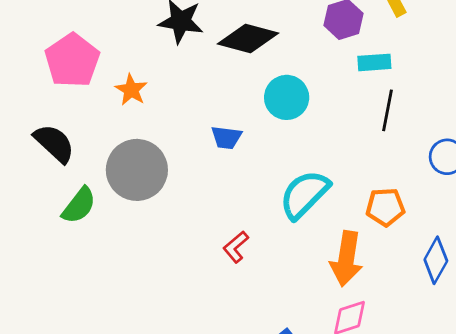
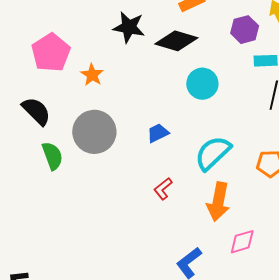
blue trapezoid: (226, 138) -> (158, 133), moved, turned 145
green semicircle: (79, 205) -> (52, 156), turned -60
orange arrow: (346, 259) -> (218, 202), moved

